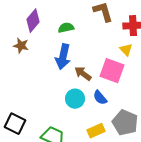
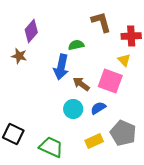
green semicircle: (66, 28) -> (76, 45), moved
blue semicircle: (100, 98) -> (98, 108), turned 98

